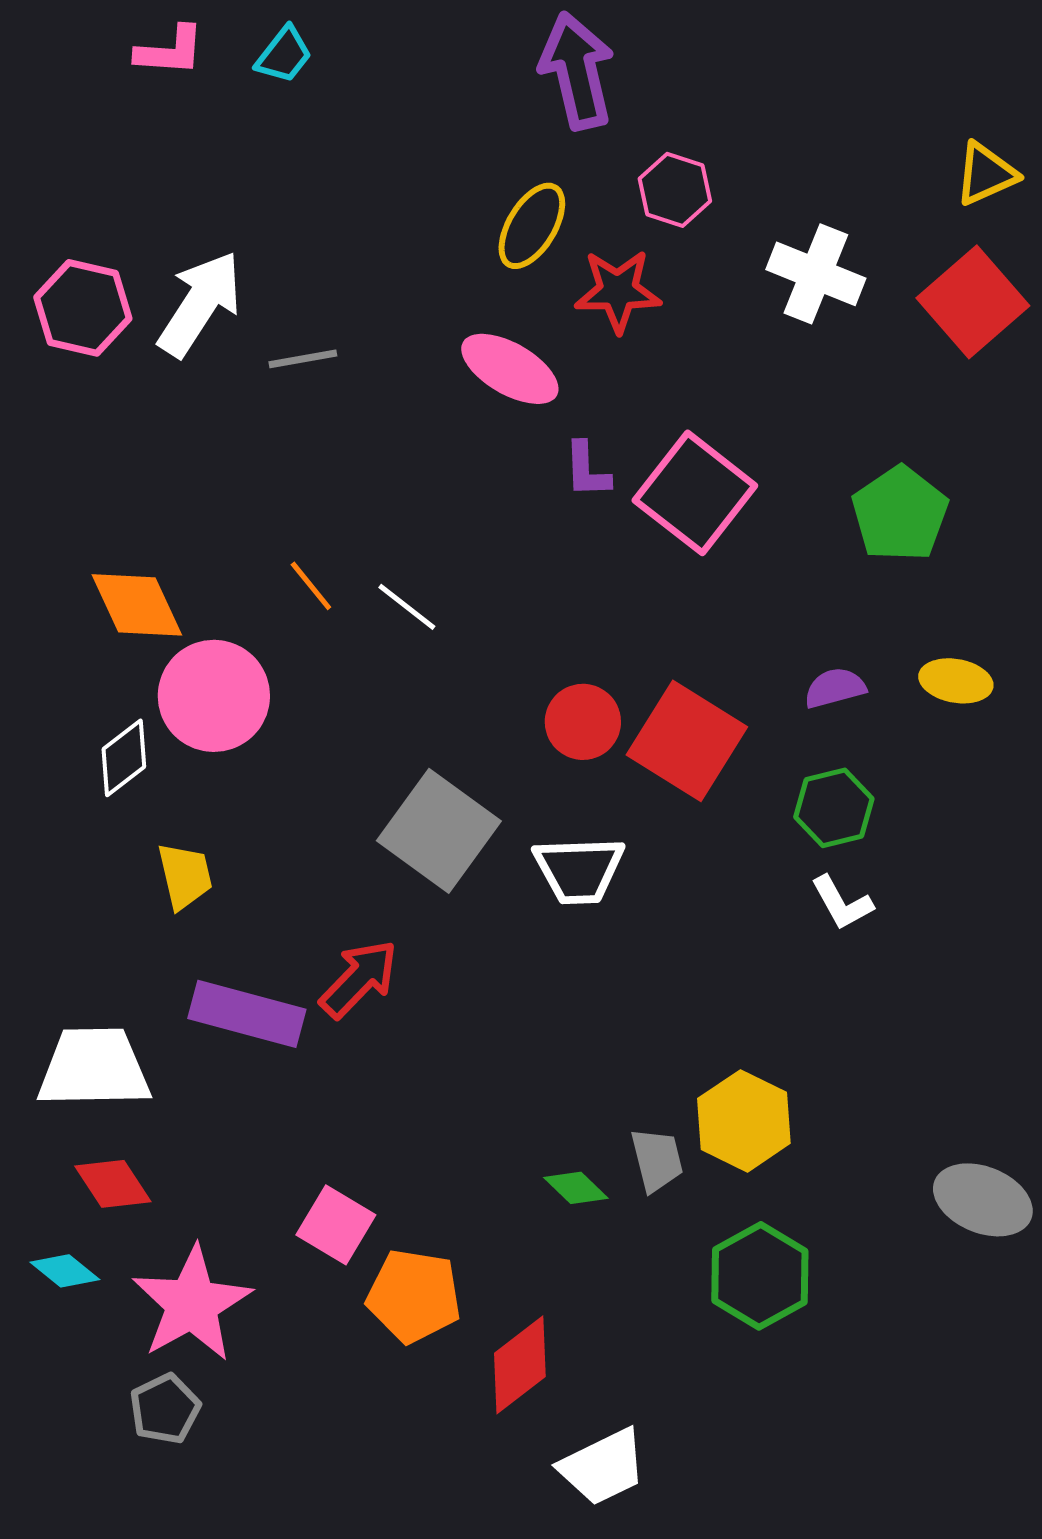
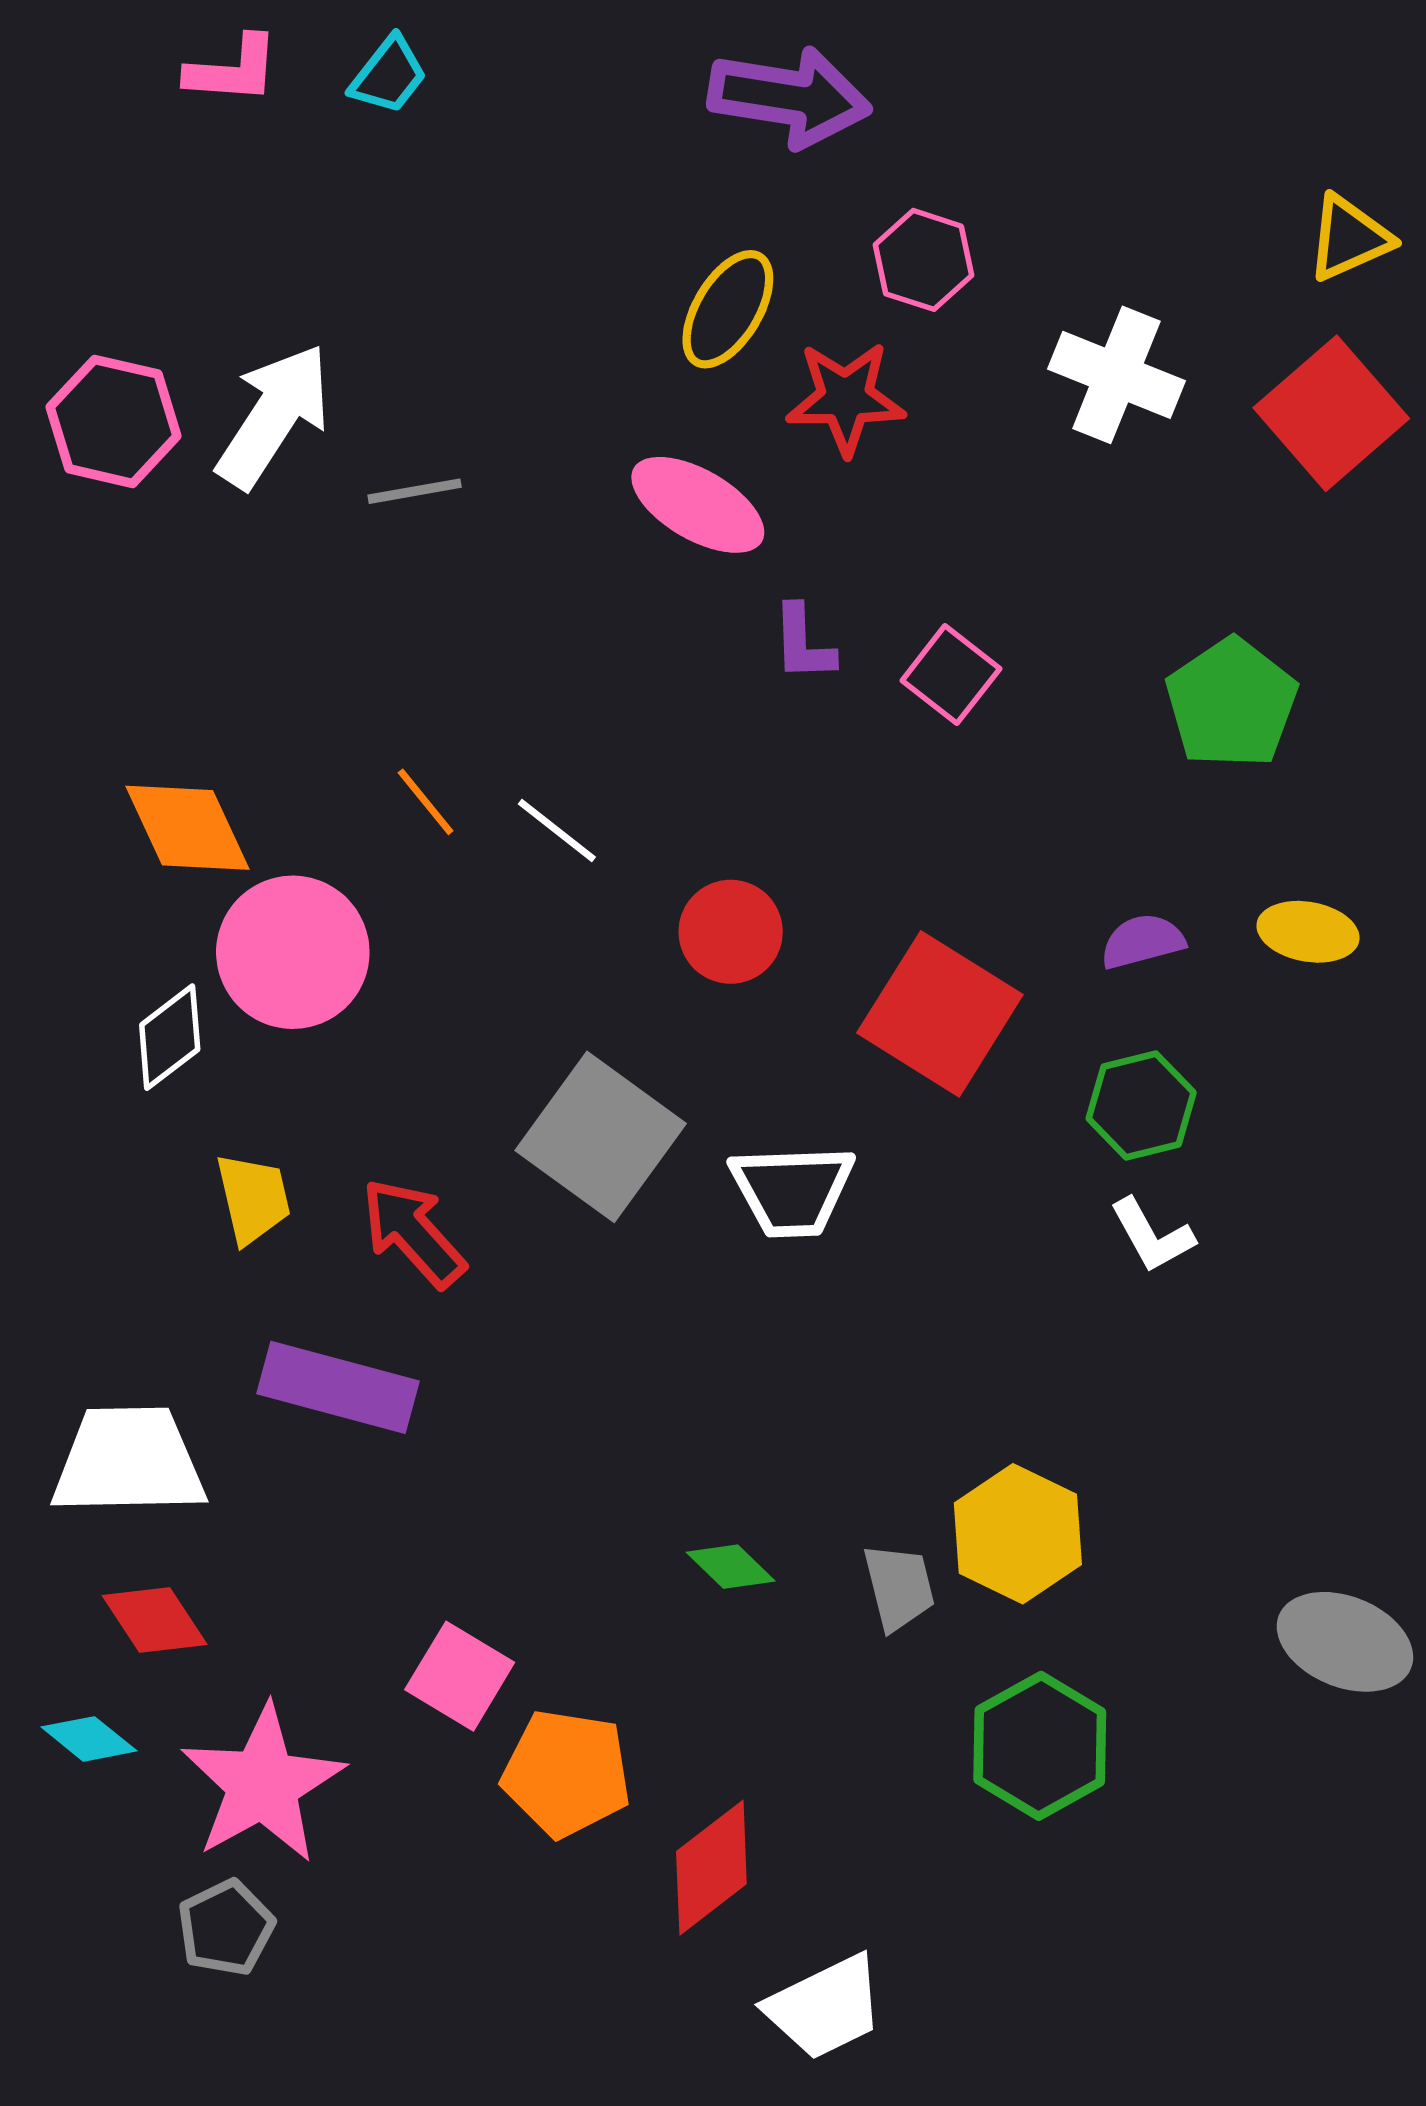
purple arrow: (577, 71) -> (789, 97), turned 112
pink square: (695, 493) -> (951, 675), size x0.6
red circle: (583, 722) -> (731, 932), moved
red arrow: (359, 979) -> (413, 1233), moved, turned -86
green diamond: (576, 1188) -> (731, 1567), moved

